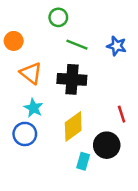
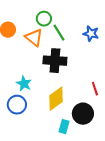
green circle: (58, 17) -> (44, 19), moved
green line: (77, 45) -> (59, 33), turned 36
orange triangle: (31, 73) -> (34, 38), moved

